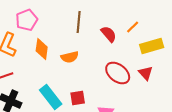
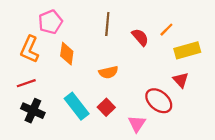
orange semicircle: (70, 57) -> (108, 72), moved
red ellipse: (118, 73) -> (159, 101), moved
red square: (78, 98) -> (106, 107), turned -35

